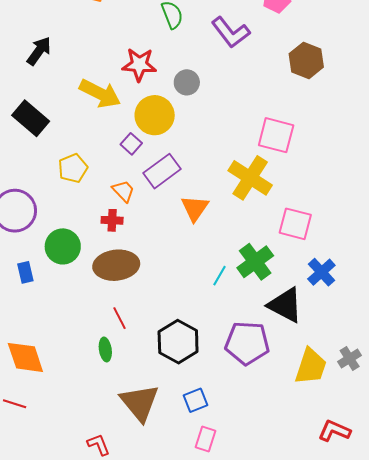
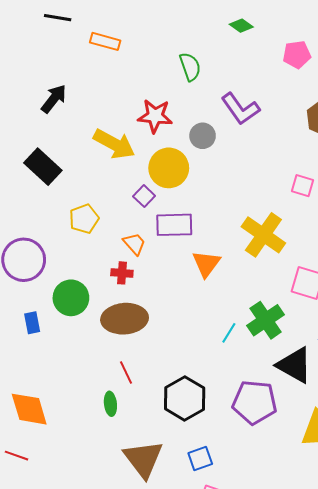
purple L-shape: (231, 32) -> (240, 109), moved
pink square: (276, 135) -> (303, 186), moved, size x0.6
purple rectangle: (162, 171) -> (174, 225), turned 33

